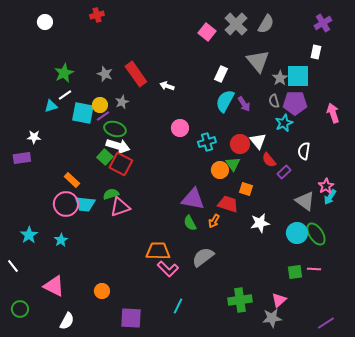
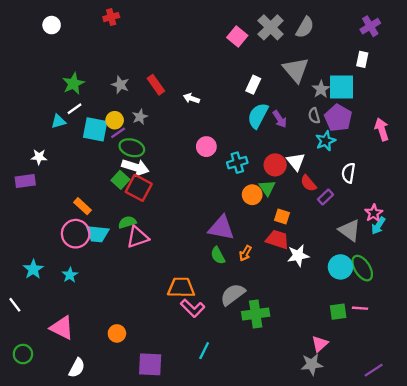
red rectangle: (136, 74) -> (156, 85), size x0.7
purple pentagon: (295, 103) -> (338, 118), turned 30
red trapezoid: (228, 204) -> (277, 239), moved
green cross: (240, 300) -> (256, 314), moved

